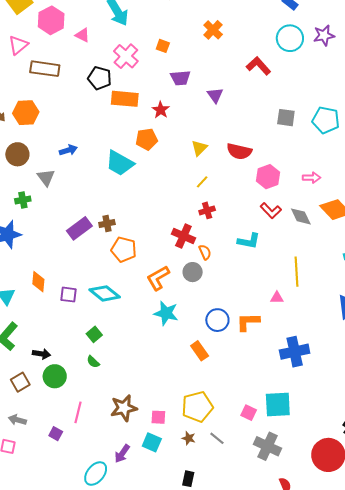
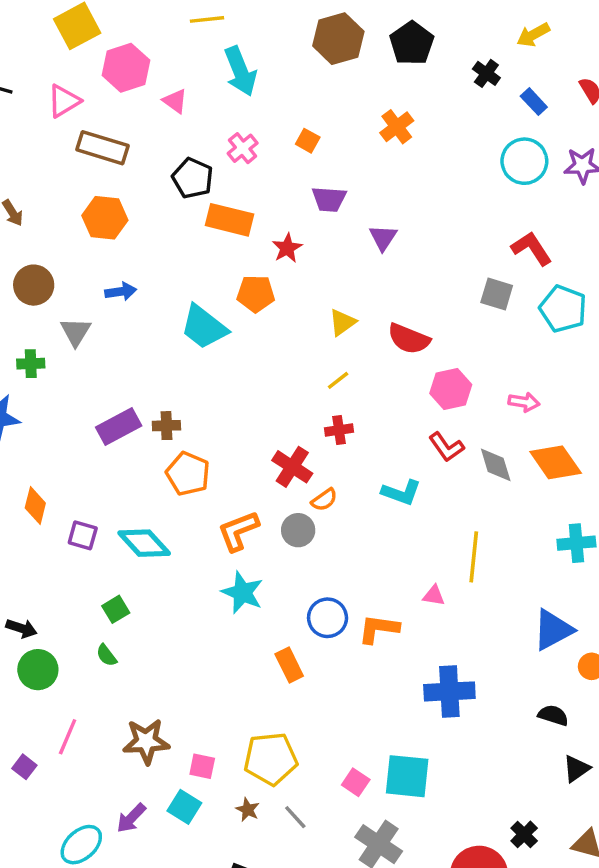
pink cross: (126, 56) -> (243, 148), size x0.7
red L-shape: (258, 66) -> (532, 248), moved
orange hexagon: (26, 113) -> (105, 218), moved
orange semicircle: (205, 252) -> (324, 500), turned 70

